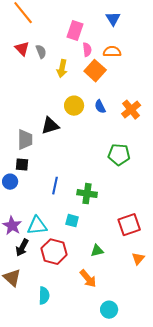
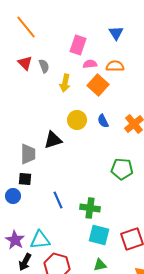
pink semicircle: (87, 50) -> (90, 64), turned -88
blue line: (55, 186) -> (58, 200), turned -36
cyan square: (72, 221) -> (99, 235), moved, size x1.5

